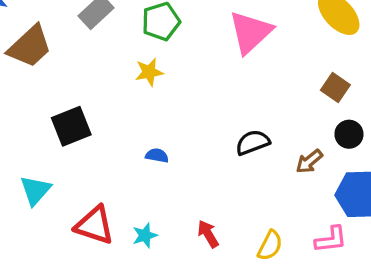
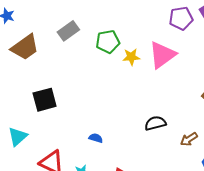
yellow star: (149, 72) -> (131, 57), moved
blue semicircle: (157, 155) -> (96, 138), moved

